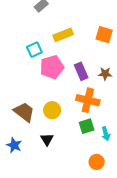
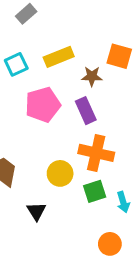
cyan square: (34, 50) -> (16, 64), moved
brown star: (105, 74) -> (92, 76), moved
yellow circle: (52, 110) -> (60, 173), moved

